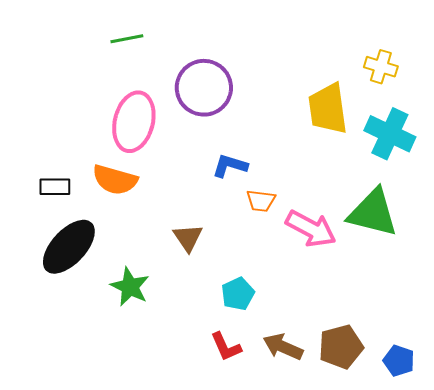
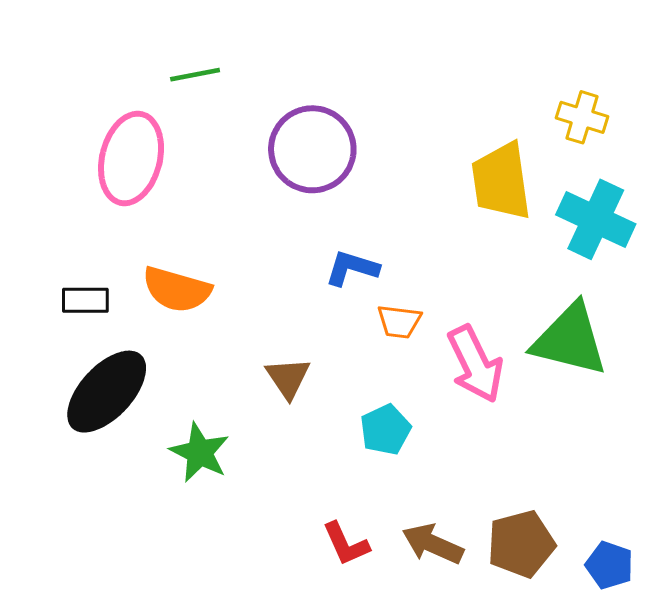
pink ellipse: (134, 122) -> (131, 158), moved
pink arrow: (311, 229) -> (475, 364), turned 36
cyan pentagon: (238, 294) -> (385, 430), moved

